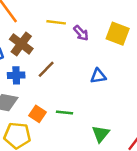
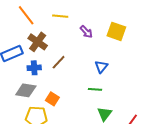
yellow line: (56, 22) -> (60, 16), moved
blue triangle: (98, 76) -> (101, 67), turned -40
green line: (65, 112) -> (95, 89), moved

